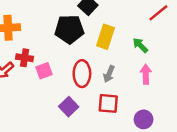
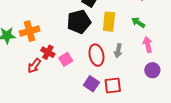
red cross: (25, 58) -> (48, 52), turned 32
red square: (108, 103) -> (113, 86), moved
purple circle: (144, 119) -> (152, 70), moved

